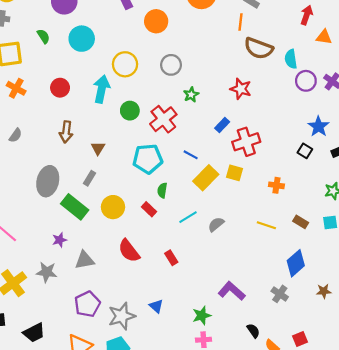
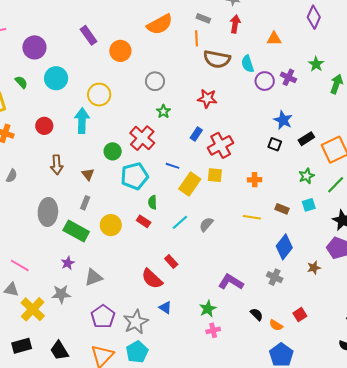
red arrow: (307, 15) -> (235, 24), moved
gray circle: (171, 65) -> (155, 81), moved
green circle: (130, 111) -> (113, 151), moved
red semicircle: (129, 251) -> (152, 279), moved
black trapezoid: (34, 333) -> (59, 351), turned 95

